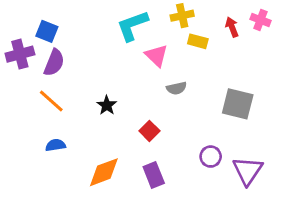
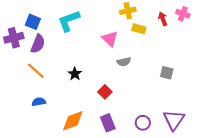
cyan L-shape: (132, 26) -> (69, 21), moved
gray square: (238, 104) -> (167, 73), size x0.6
purple circle: (211, 157) -> (143, 123), moved

